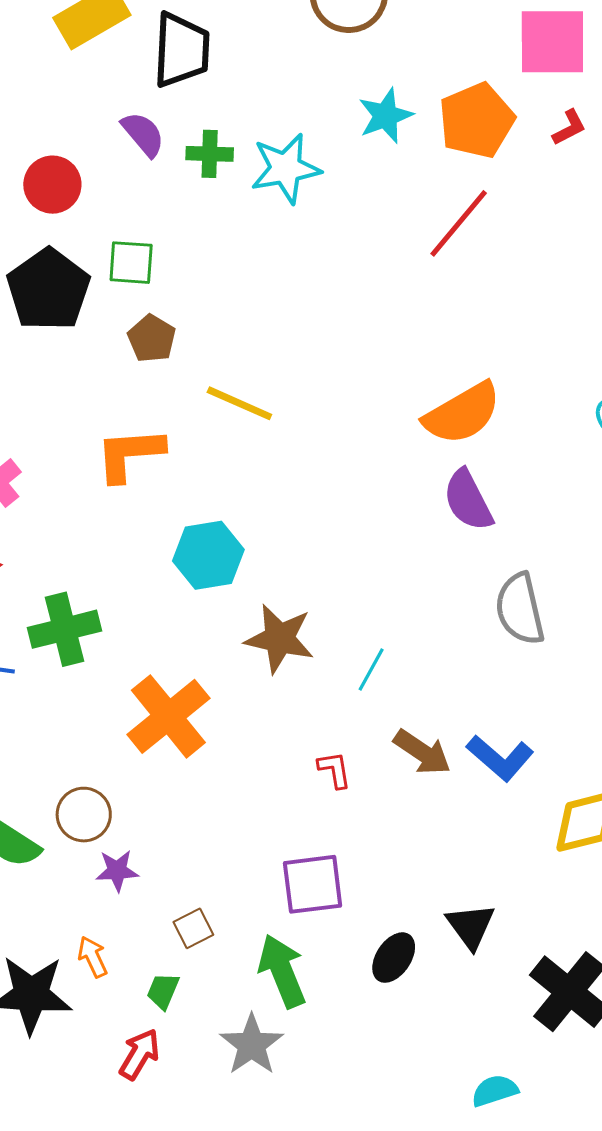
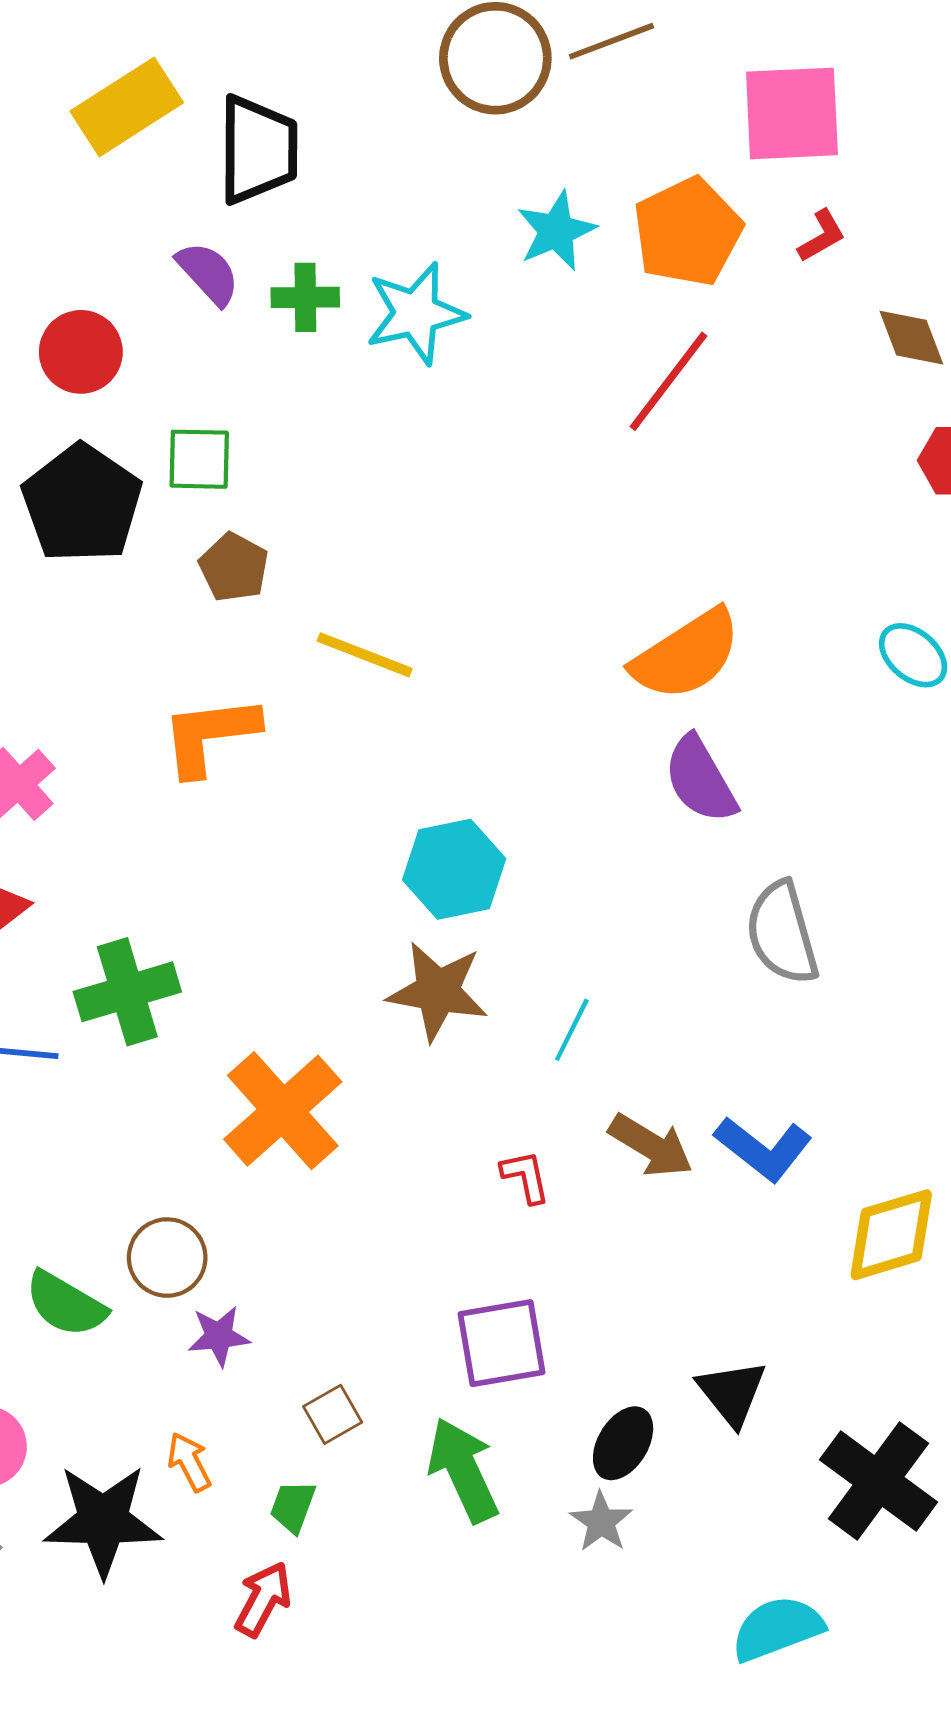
cyan hexagon: (208, 555) -> (454, 869), moved
gray star: (252, 1045) -> (601, 1522), moved, size x0.7
cyan semicircle: (495, 1091) -> (777, 1628), size x1.4

